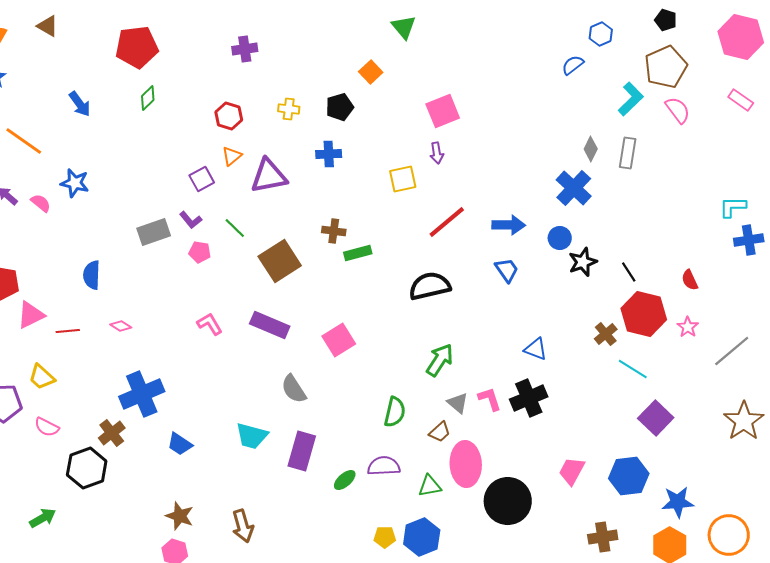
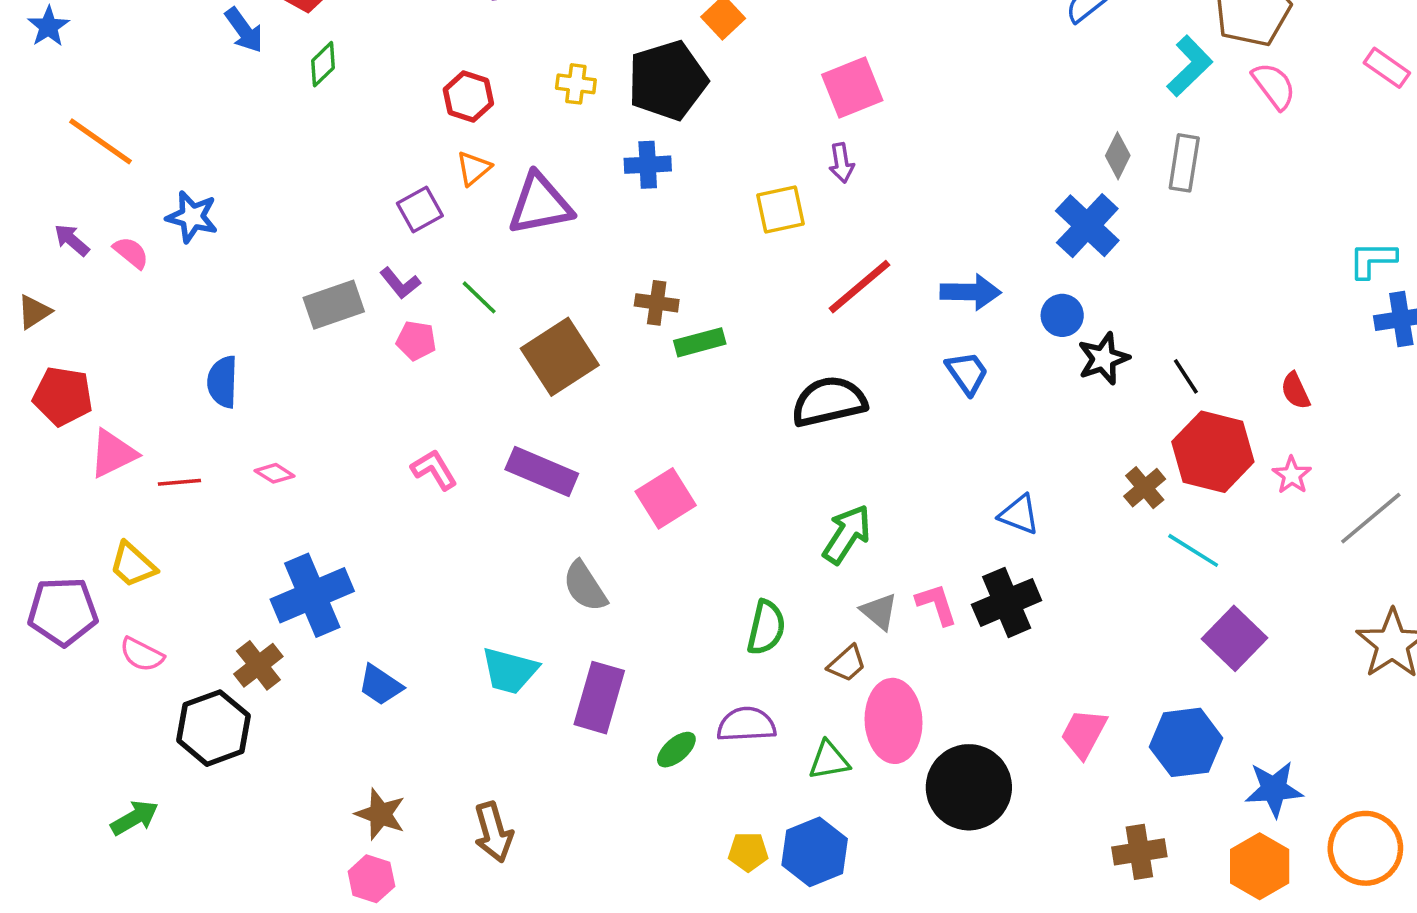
blue arrow: (80, 104) -> (244, 30), moved
black pentagon: (340, 107) -> (667, 80), size x1.6

